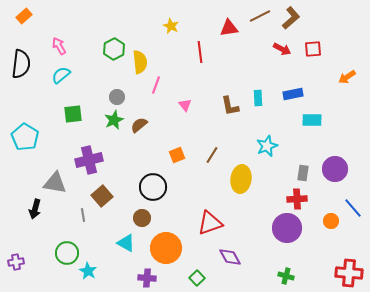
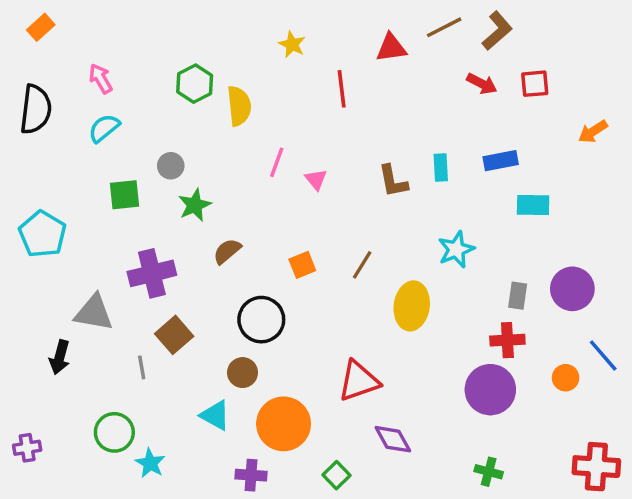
pink line: (156, 85) -> (277, 162), moved
gray circle: (117, 97) -> (171, 166), moved
brown semicircle: (139, 125) -> (227, 251), moved

